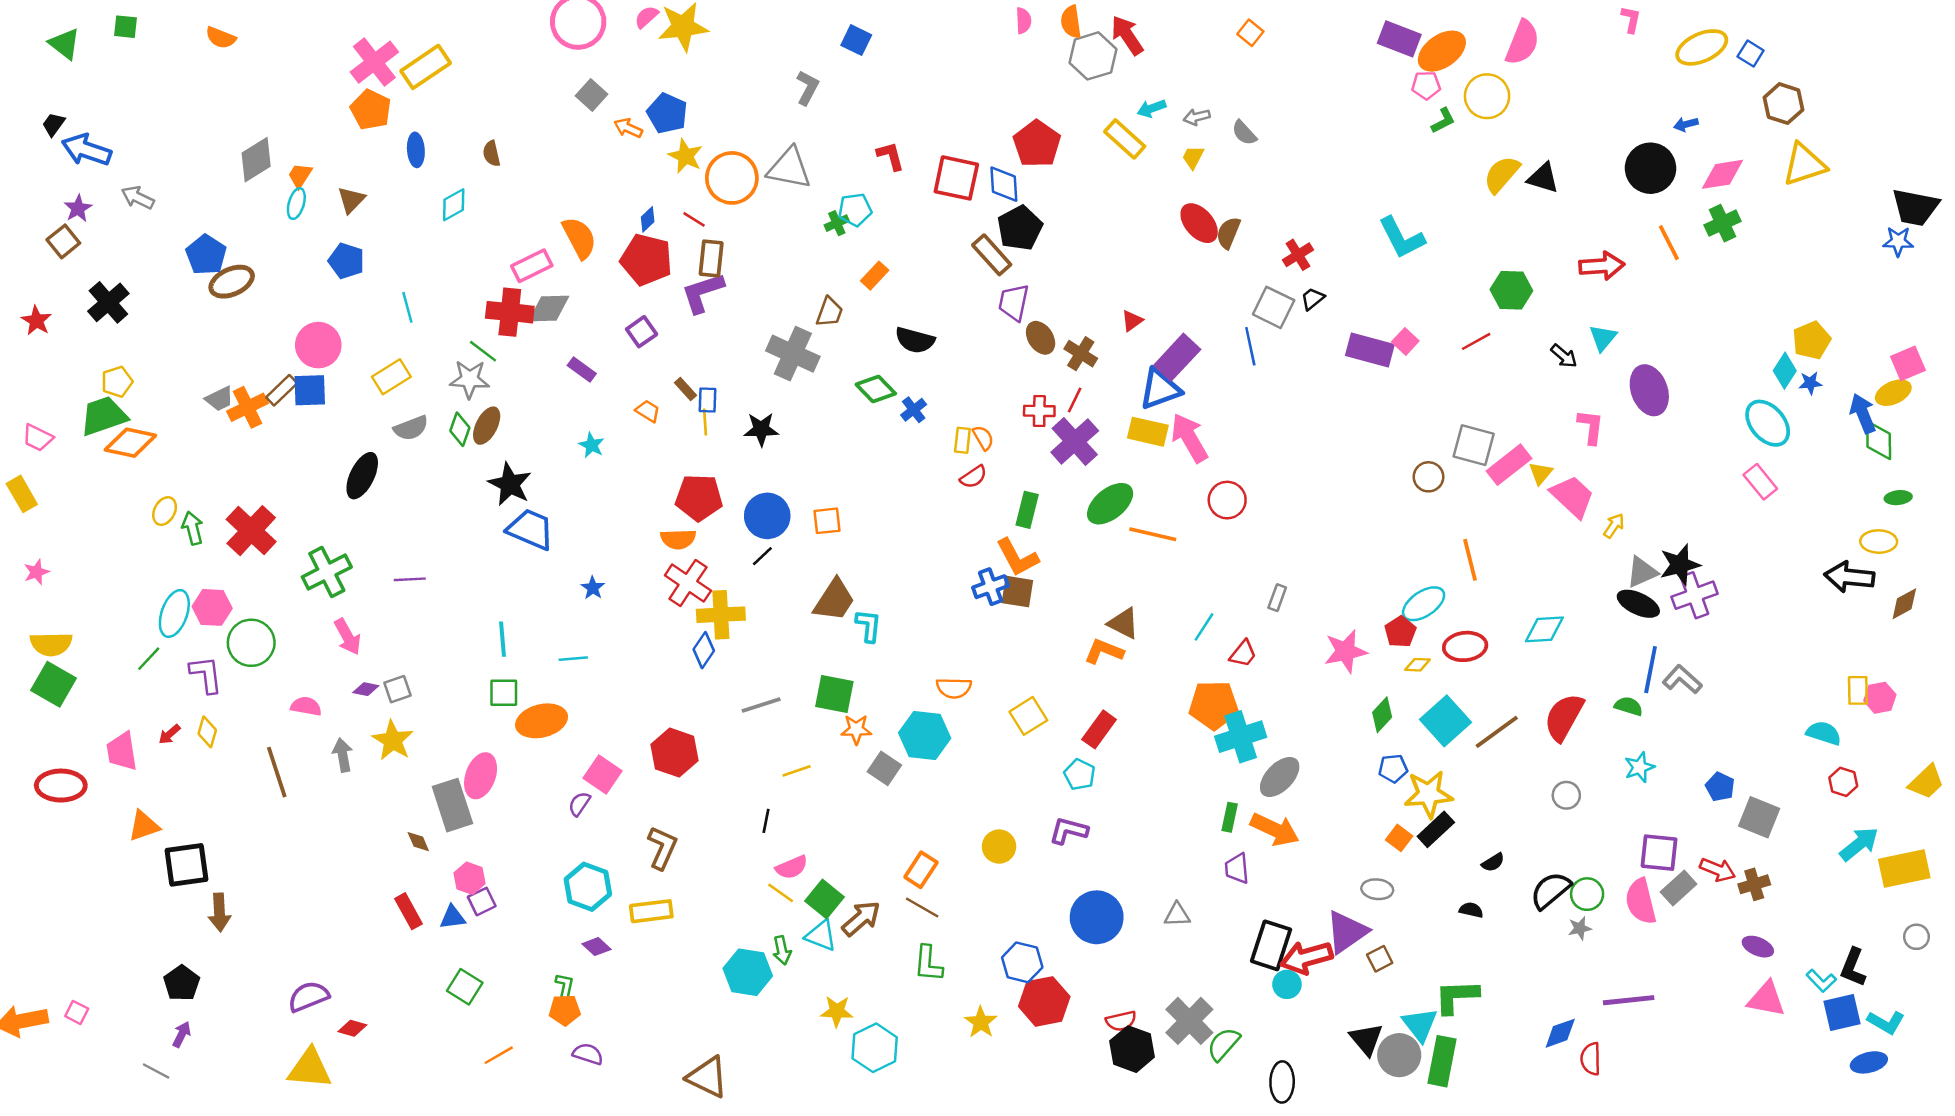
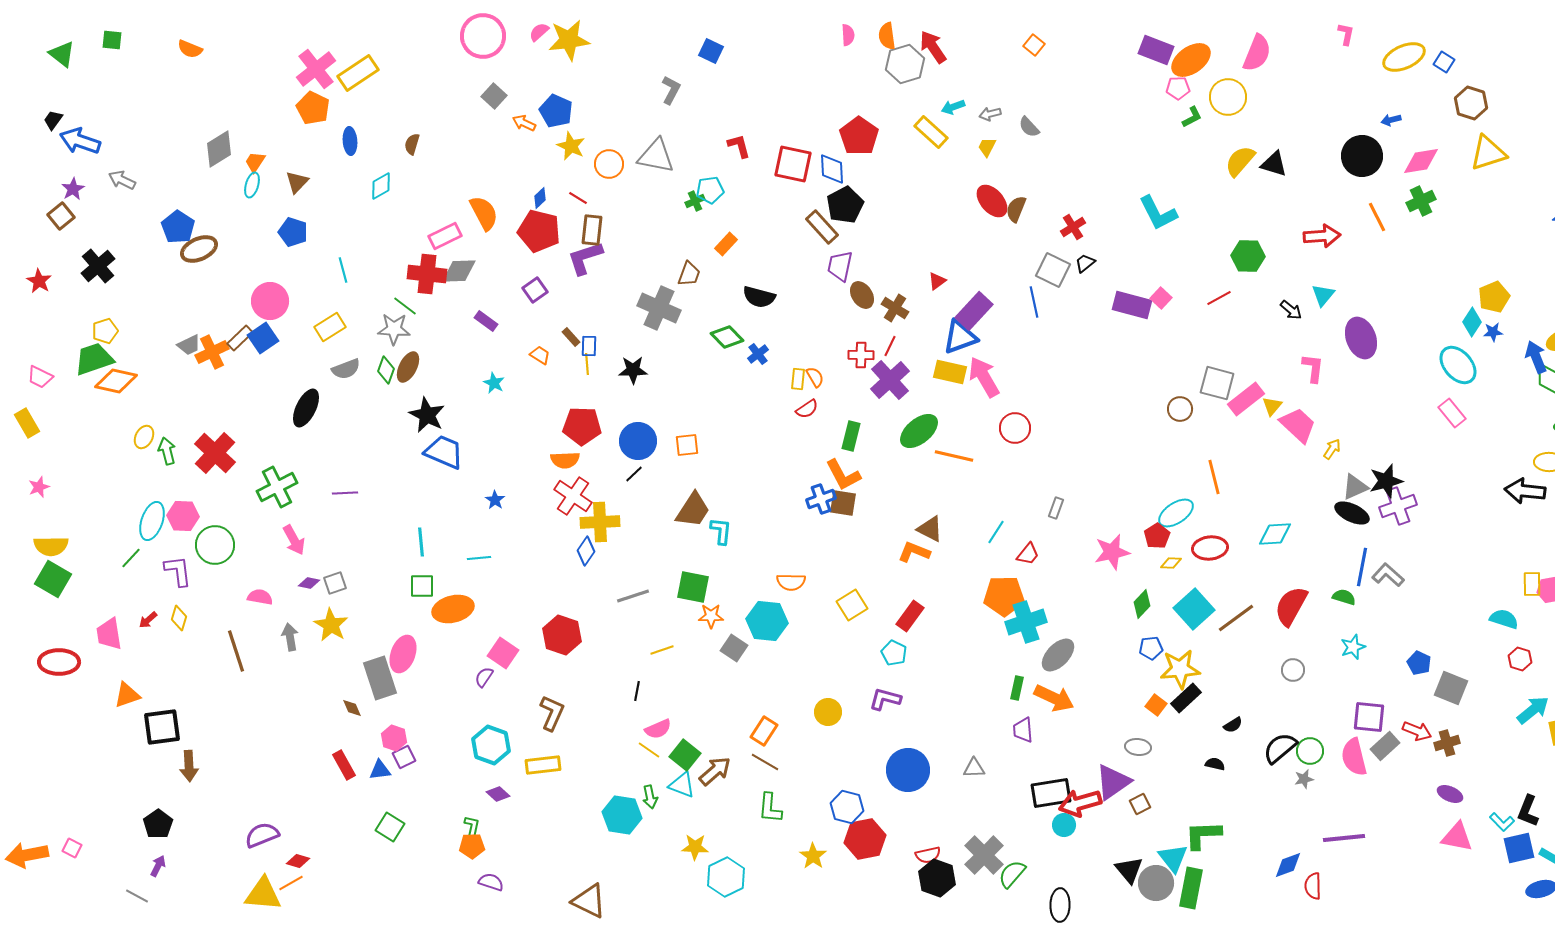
brown semicircle: (492, 154) -> (412, 144), turned 30
orange circle: (732, 178) -> (609, 164), size x0.7
blue square: (310, 390) -> (263, 338), turned -32
black rectangle: (1271, 945) -> (1051, 793), turned 63
orange line: (499, 1055) -> (291, 883), moved

